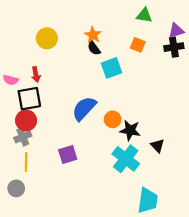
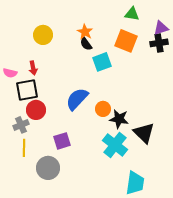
orange square: (138, 45) -> (126, 41), size x1.6
red circle: (26, 120) -> (36, 110), moved
black triangle: (157, 146) -> (144, 133), size x1.6
gray circle: (16, 188) -> (48, 168), moved, size x1.5

